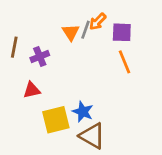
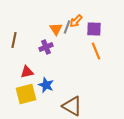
purple cross: (40, 57) -> (46, 47), moved
blue star: (83, 112) -> (46, 85), moved
yellow square: (56, 120) -> (26, 94), moved

